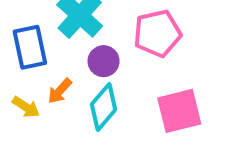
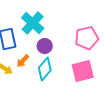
pink pentagon: (157, 33) -> (87, 38), moved

